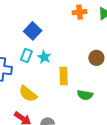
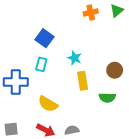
cyan star: (44, 57) -> (74, 58), moved
brown circle: (96, 58) -> (115, 70), moved

